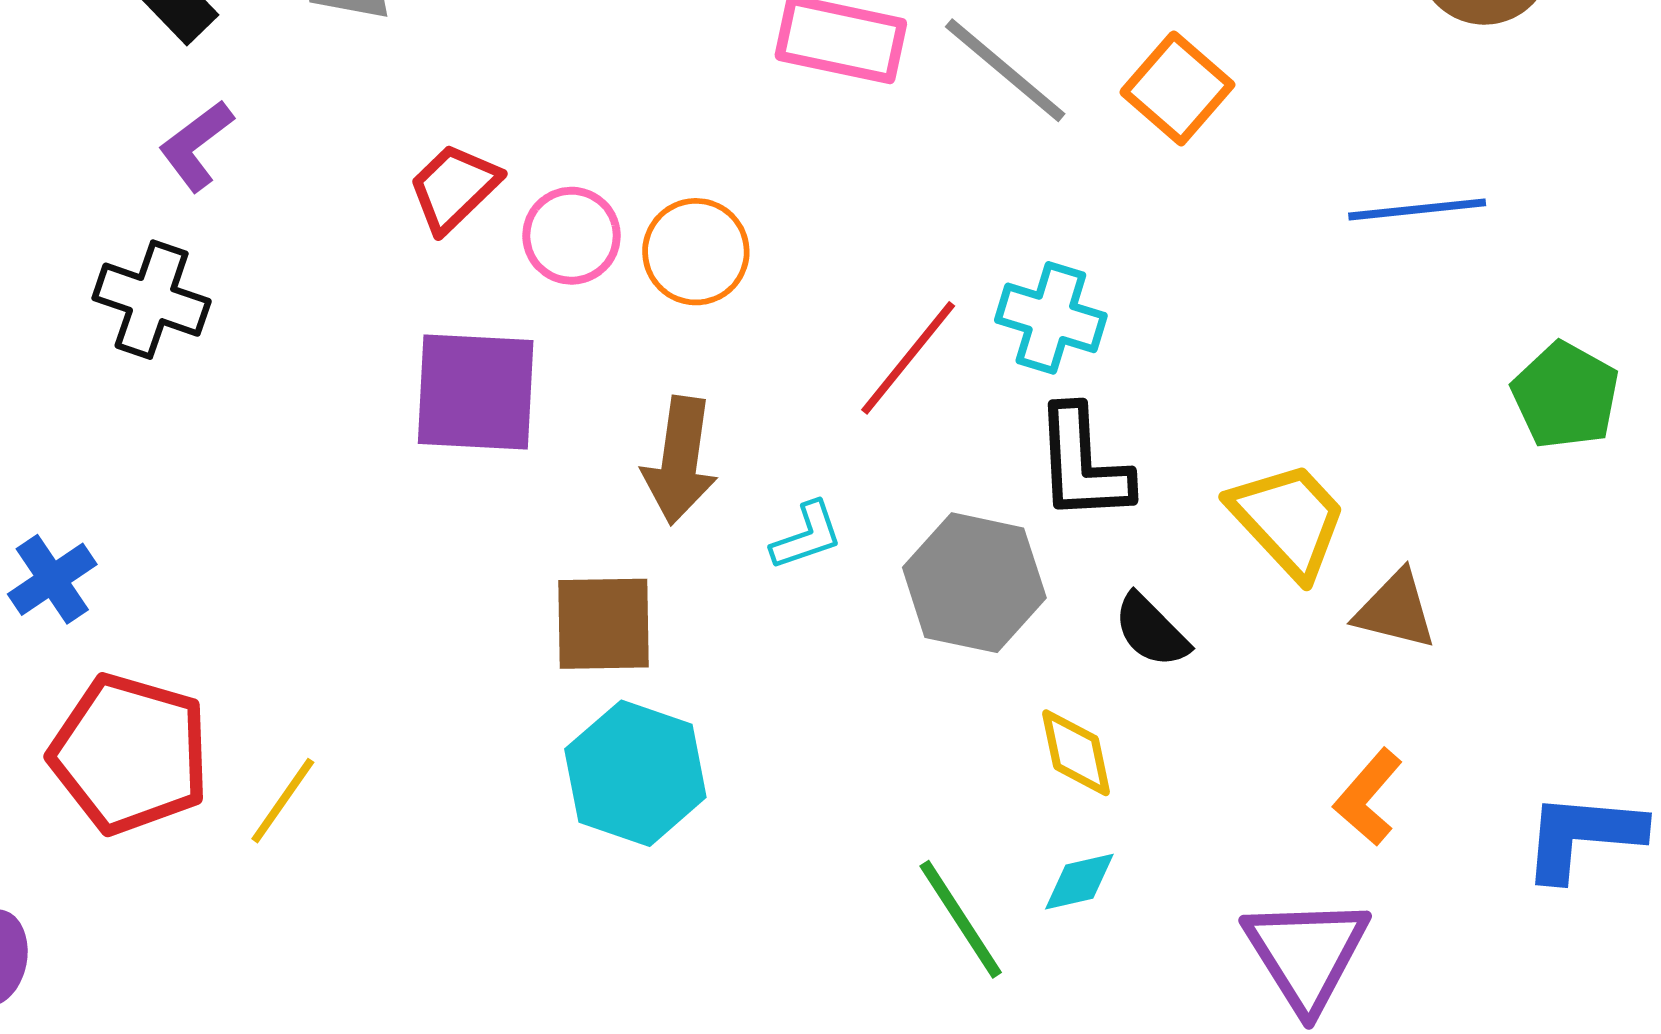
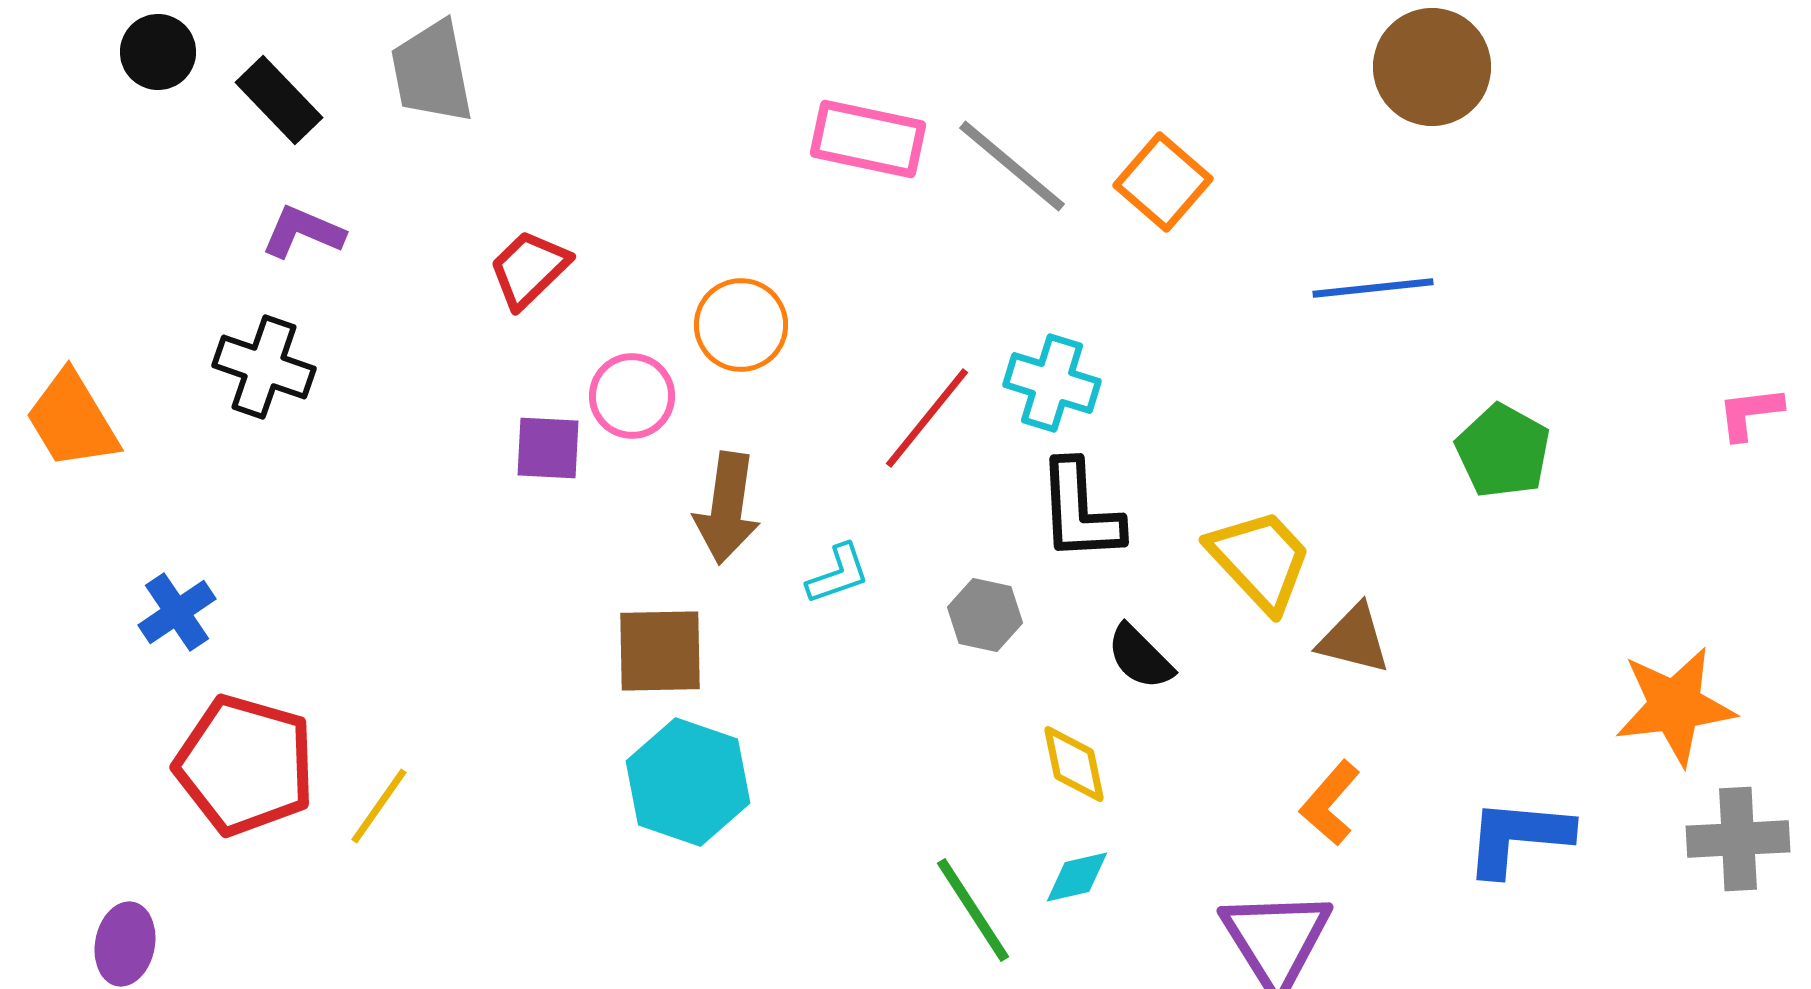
purple L-shape: (196, 146) -> (303, 232), turned 60
pink circle: (572, 236) -> (632, 396), moved
purple square: (476, 392) -> (548, 448), size x0.6
gray hexagon: (974, 583) -> (985, 615), size x0.6

